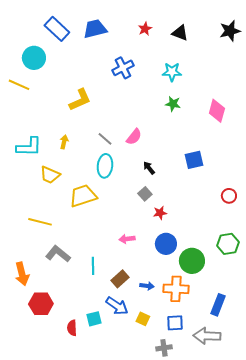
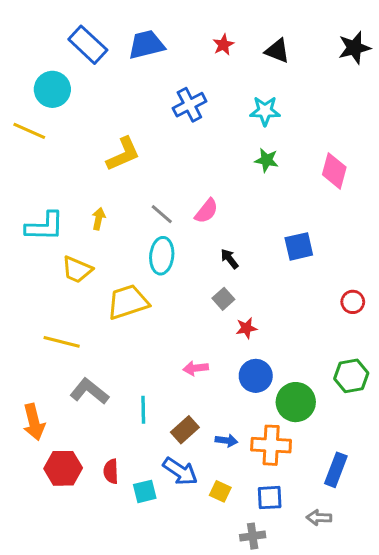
red semicircle: (72, 328) -> (111, 471), moved
gray arrow: (207, 336) -> (319, 518), size x0.6

